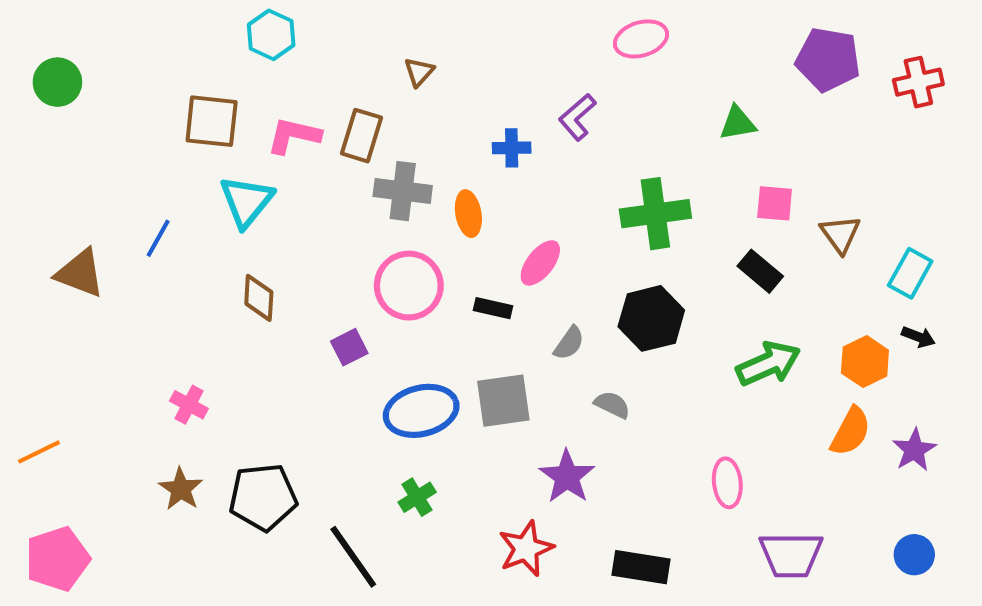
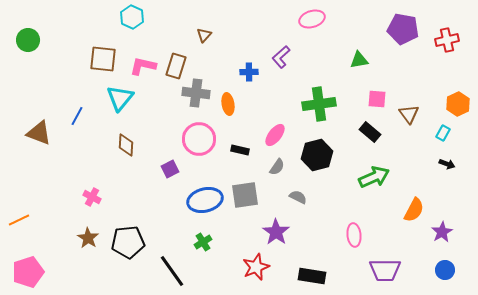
pink ellipse: (540, 263) -> (275, 135), moved
cyan rectangle: (910, 273) -> (443, 133), size x0.7
orange hexagon: (865, 362) -> (458, 104), moved
purple star: (914, 450) -> (442, 232), moved

